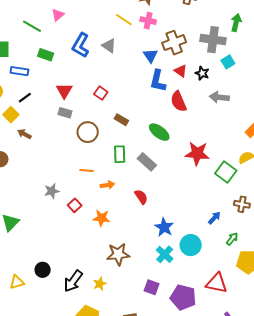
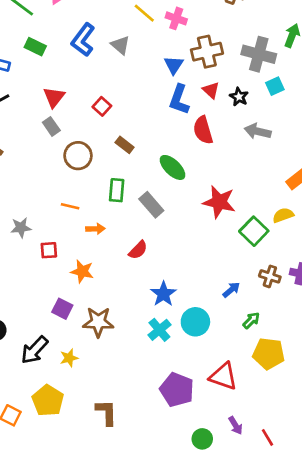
gray rectangle: (65, 113) -> (51, 126), turned 32
red semicircle: (141, 197) -> (138, 250), turned 70
red square: (75, 205) -> (49, 250), turned 32
purple square: (152, 287) -> (62, 309), moved

